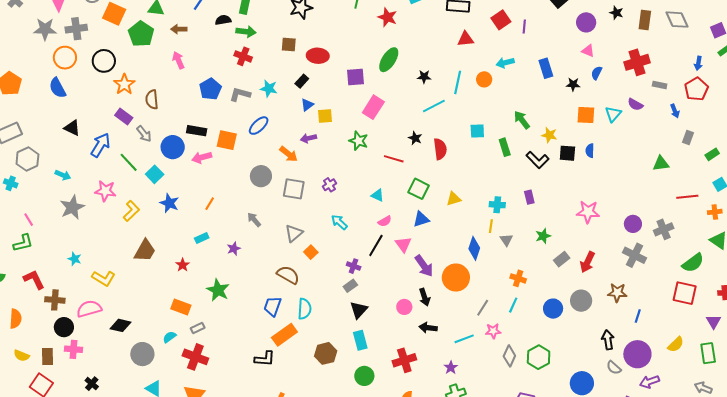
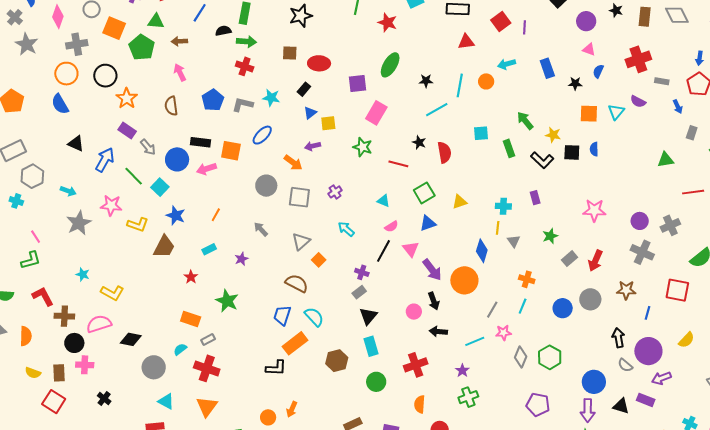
gray star: (45, 29) -> (27, 44), moved, turned 30
brown semicircle: (152, 100) -> (171, 106), moved
green square: (419, 189) -> (424, 193), turned 35
yellow L-shape: (131, 211) -> (138, 225), turned 65
brown trapezoid: (145, 251) -> (164, 247), moved
red square: (685, 293) -> (677, 290), moved
cyan semicircle: (304, 309) -> (314, 317), turned -45

